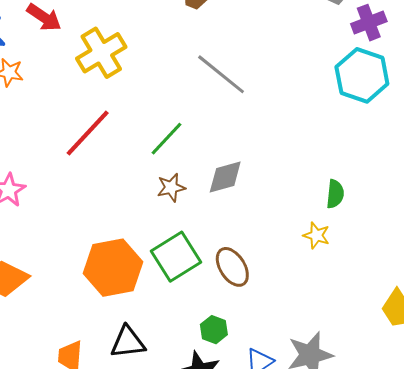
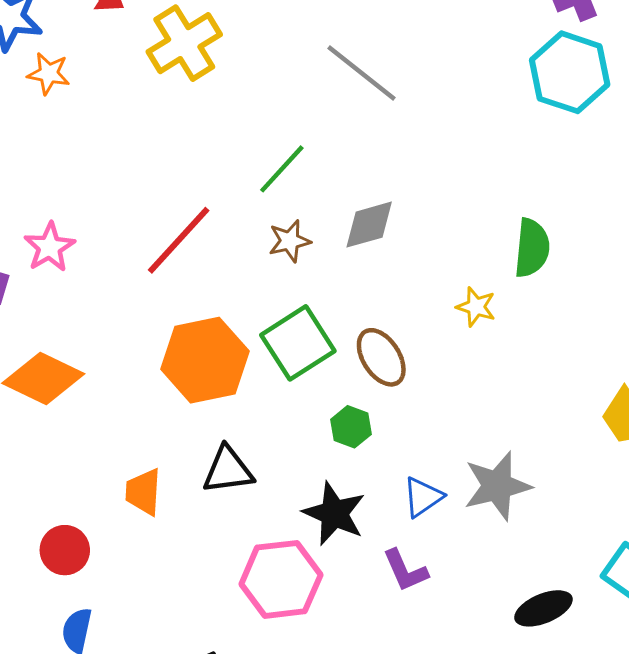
red line: (88, 133) -> (179, 240), moved
green semicircle: (335, 194) -> (532, 248), size x1.4
yellow star: (316, 235) -> (476, 307), moved
green hexagon: (214, 330) -> (351, 427), moved

